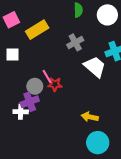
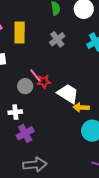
yellow rectangle: (37, 30) -> (20, 32), turned -50
white trapezoid: (95, 67) -> (68, 94), moved
purple cross: (30, 102) -> (25, 133), moved

